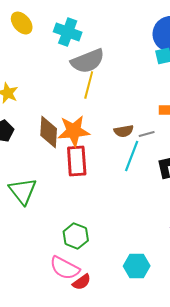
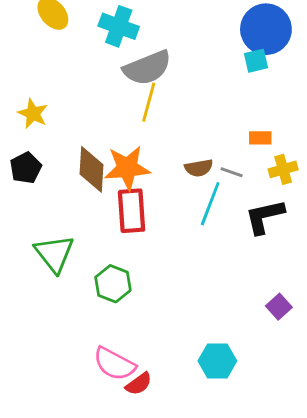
gray line: (147, 134) -> (232, 172), turned 35
green hexagon: (76, 236) -> (113, 284), moved

